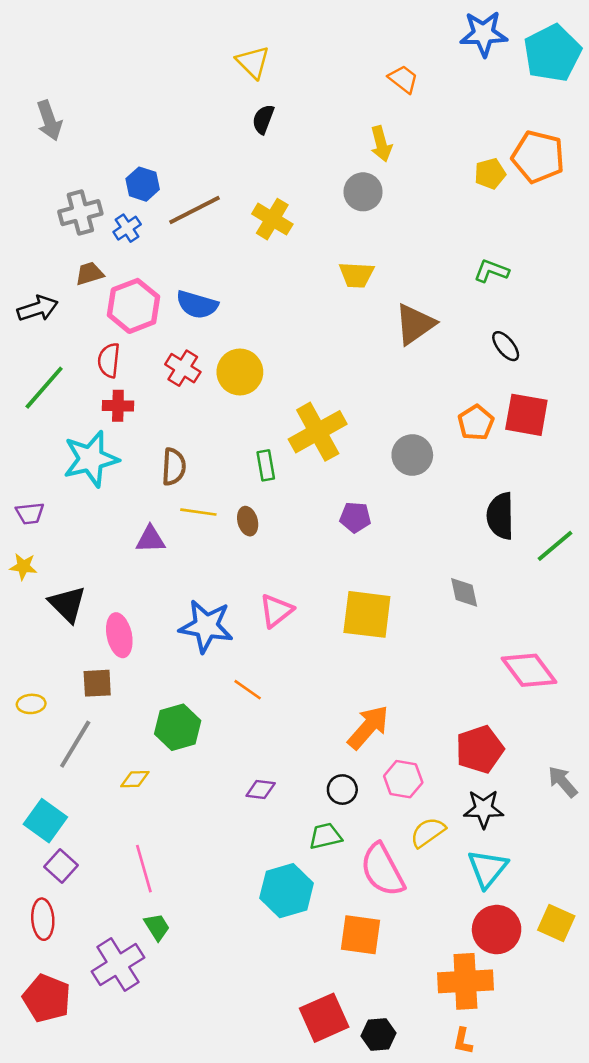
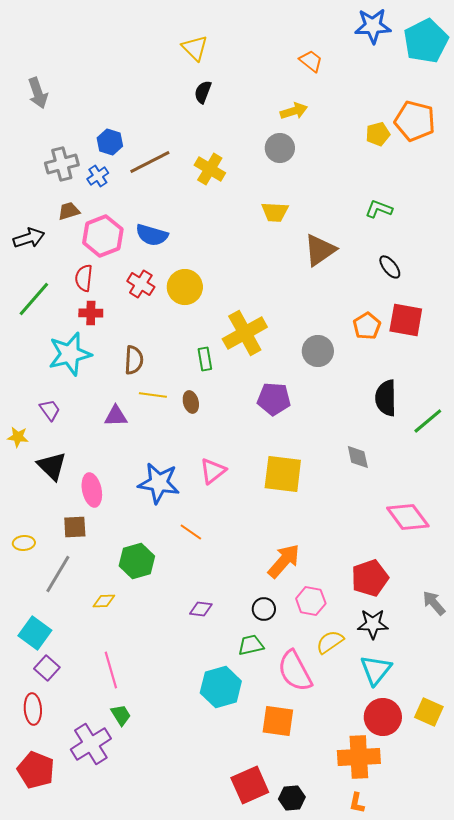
yellow arrow: (381, 144) -> (294, 111), turned -92
purple trapezoid: (30, 513) -> (50, 410), moved, turned -120
purple pentagon: (355, 517) -> (274, 399), size x1.4

